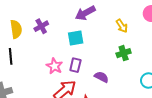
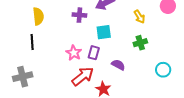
purple cross: (41, 26) -> (79, 15), moved, turned 32
cyan square: (76, 38) -> (104, 32), moved

